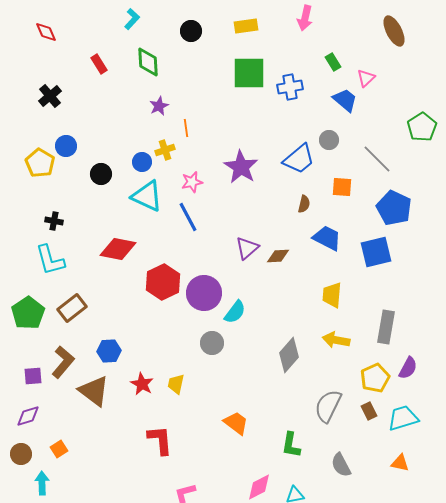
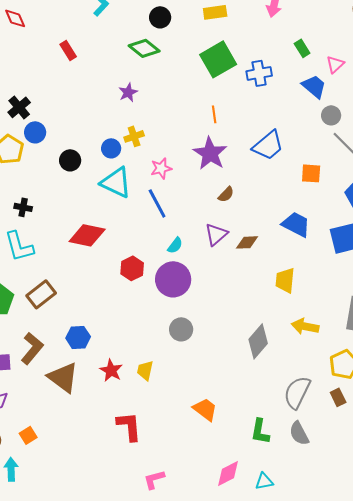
green diamond: (148, 62) -> (144, 48), moved, turned -48
green square: (249, 73) -> (218, 59), turned -30
black cross: (50, 96) -> (19, 107), moved
orange line: (186, 128) -> (214, 114), moved
gray circle: (329, 140) -> (331, 115), moved
brown semicircle: (304, 204) -> (226, 194), moved, turned 30
red hexagon: (163, 282) -> (132, 268), size x0.7
yellow trapezoid: (332, 295) -> (285, 280), moved
cyan semicircle: (235, 312) -> (175, 245), moved, size x0.7
gray semicircle: (341, 465) -> (299, 433), moved

